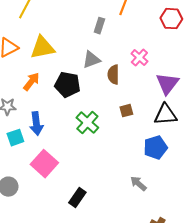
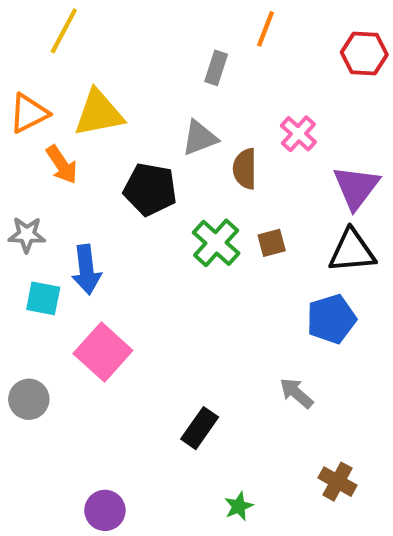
orange arrow: (31, 82) -> (62, 165), moved, turned 108
green cross: (87, 123) -> (216, 243), moved
cyan square: (15, 138) -> (43, 298), turned 30
black rectangle: (77, 198) -> (200, 428), moved

